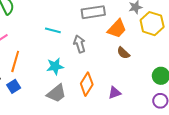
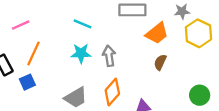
gray arrow: (80, 44) -> (109, 56), moved
brown semicircle: (123, 53) -> (160, 62), turned 64
cyan star: (55, 66) -> (81, 53), moved

